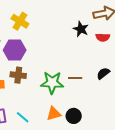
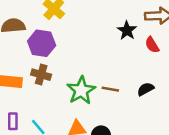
red semicircle: (103, 37) -> (152, 45), turned 48
green star: (52, 83) -> (81, 90), turned 30

